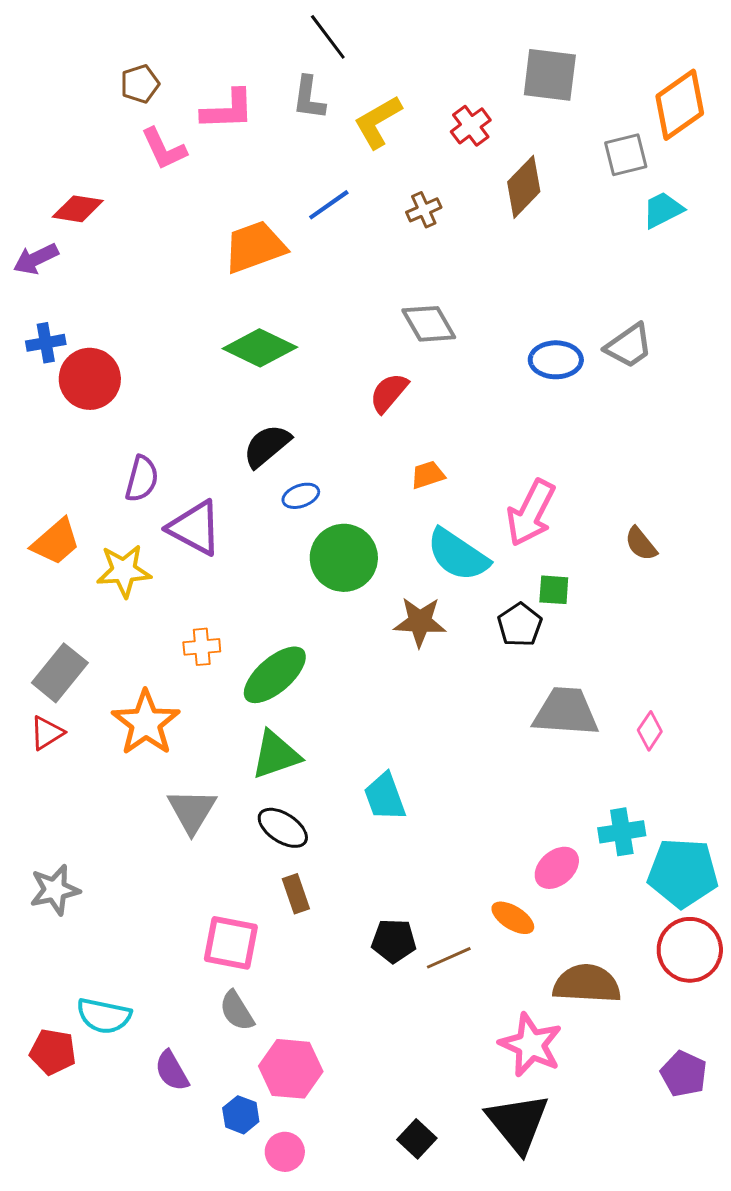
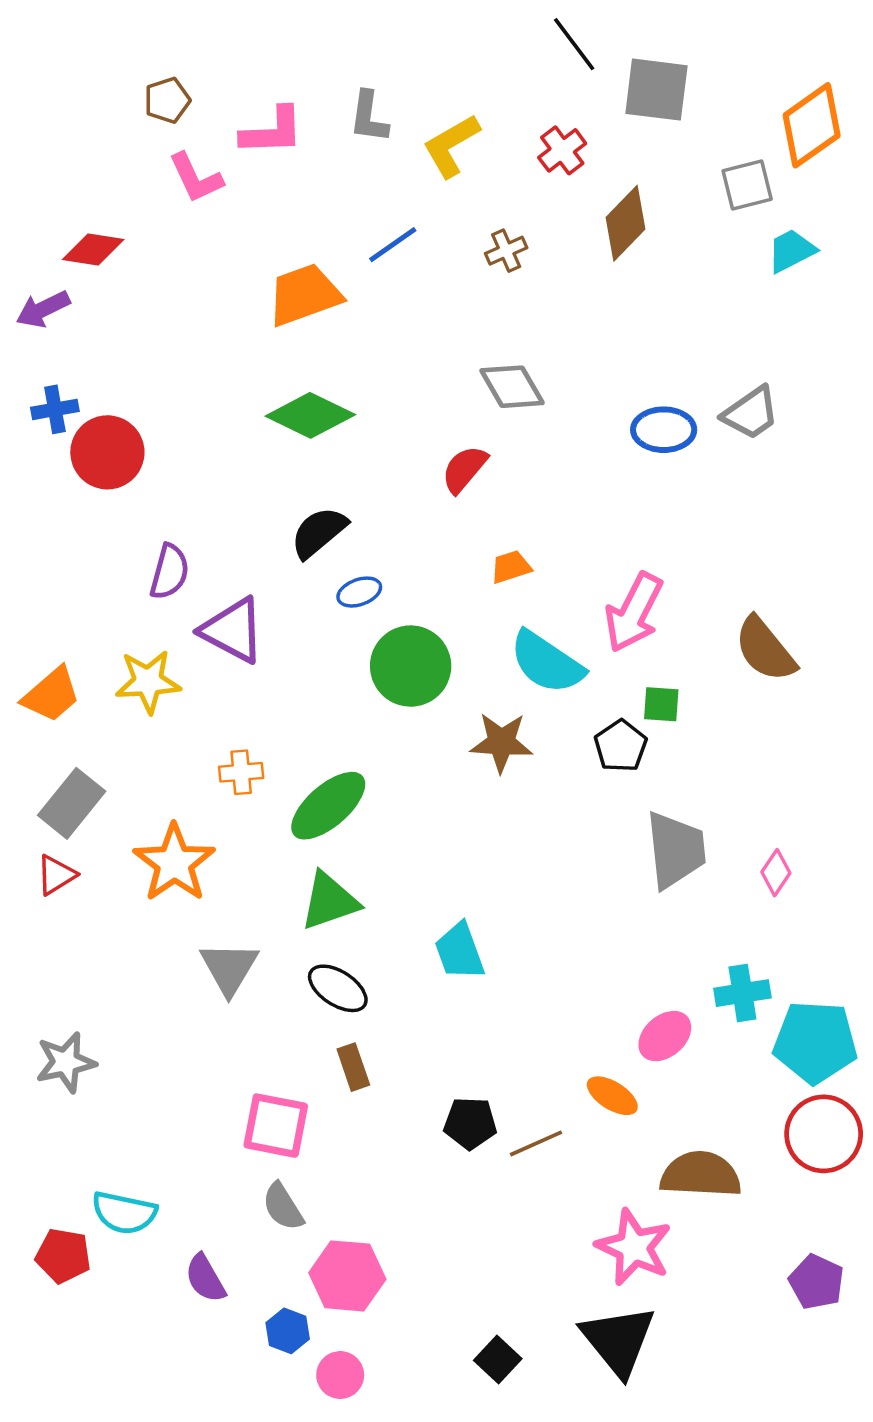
black line: (328, 37) -> (574, 44), moved
orange trapezoid: (56, 542) -> (51, 695), moved
brown semicircle: (641, 544) -> (765, 649), size x1.6
gray trapezoid: (566, 712) -> (676, 850), turned 80

